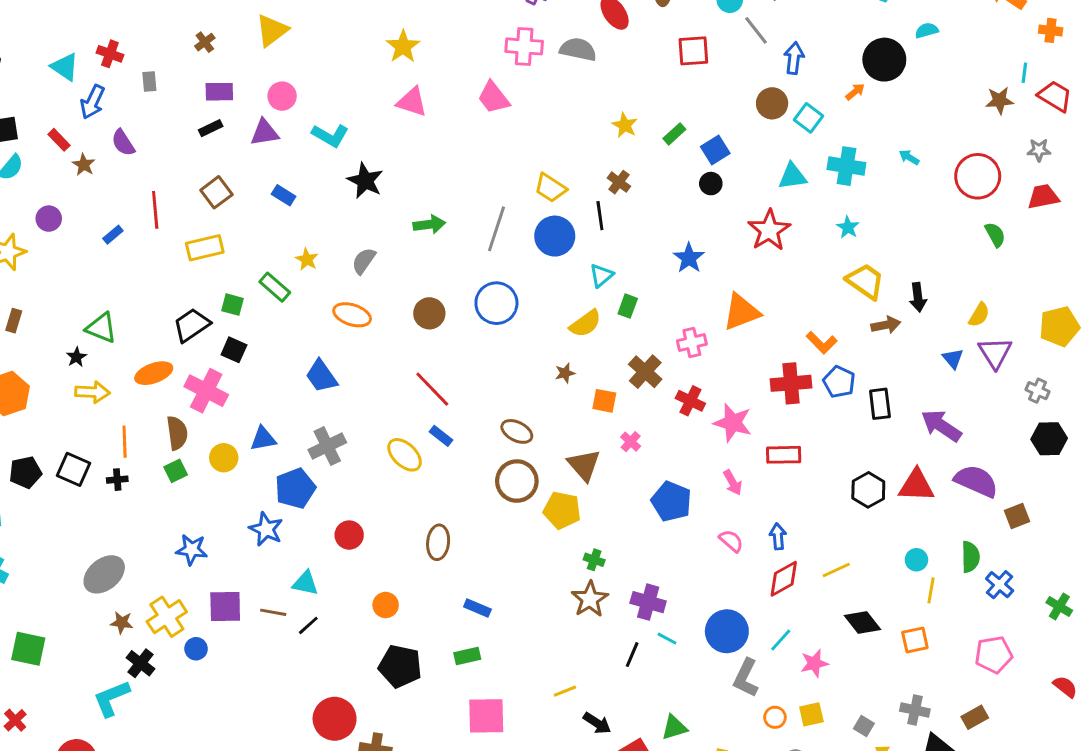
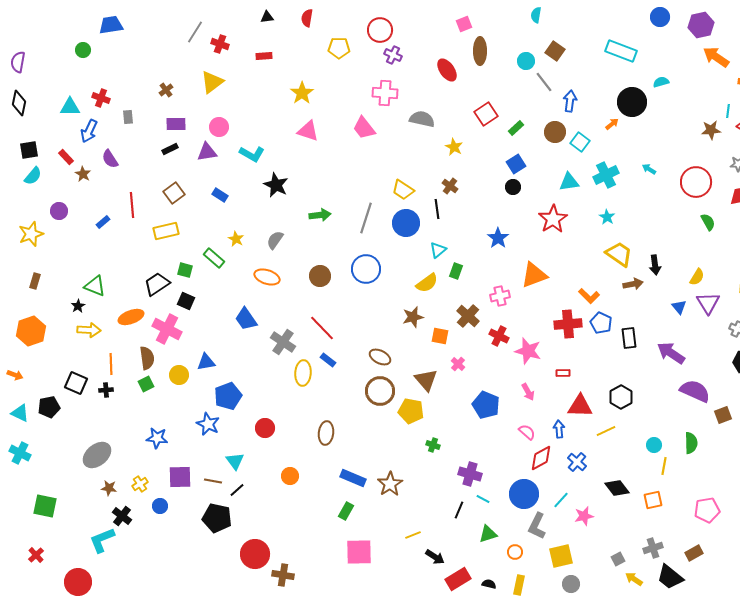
gray semicircle: (578, 49) -> (422, 119), moved
red square: (693, 51) -> (486, 114), moved, turned -30
cyan triangle: (65, 67) -> (70, 107), turned -35
green rectangle: (674, 134) -> (516, 128), moved
cyan cross: (846, 166) -> (606, 175), turned -35
brown star: (565, 373) -> (413, 317), size x1.5
gray cross: (327, 446) -> (283, 342), moved, turned -30
yellow ellipse: (405, 455) -> (303, 373), turned 50
red rectangle: (784, 455) -> (563, 373), size x0.6
black pentagon: (25, 472) -> (49, 407), moved
red triangle: (916, 485) -> (580, 406), moved
yellow line: (836, 570) -> (606, 431), moved
red diamond: (784, 579) -> (541, 458), moved
cyan triangle: (305, 583) -> (235, 461), turned 42
blue cross: (1000, 585) -> (577, 462), moved
brown star: (590, 599) -> (390, 484), moved
blue rectangle: (477, 608) -> (353, 478), size x1.4
yellow cross: (167, 617) -> (140, 484), size x0.6
green rectangle: (467, 656) -> (346, 511), turned -48
black pentagon: (400, 666) -> (217, 518), moved
gray cross: (915, 710) -> (653, 548), turned -30
yellow square: (811, 714) -> (561, 556), moved, size x1.4
orange circle: (775, 717) -> (515, 552), moved
gray square: (864, 726) -> (618, 559), turned 32
green triangle: (674, 728) -> (488, 534), moved

